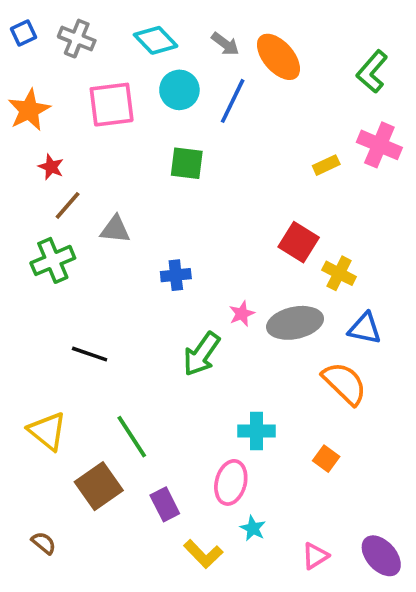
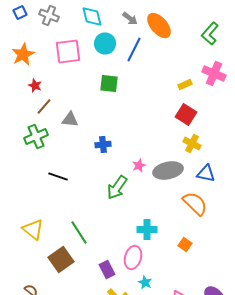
cyan diamond: (156, 40) -> (92, 16), turned 30
red square: (299, 242) -> (186, 114), moved
black line: (90, 354) -> (58, 176), moved
purple rectangle: (165, 504) -> (107, 270), moved

